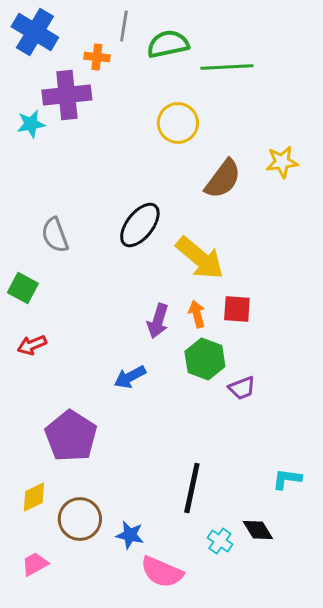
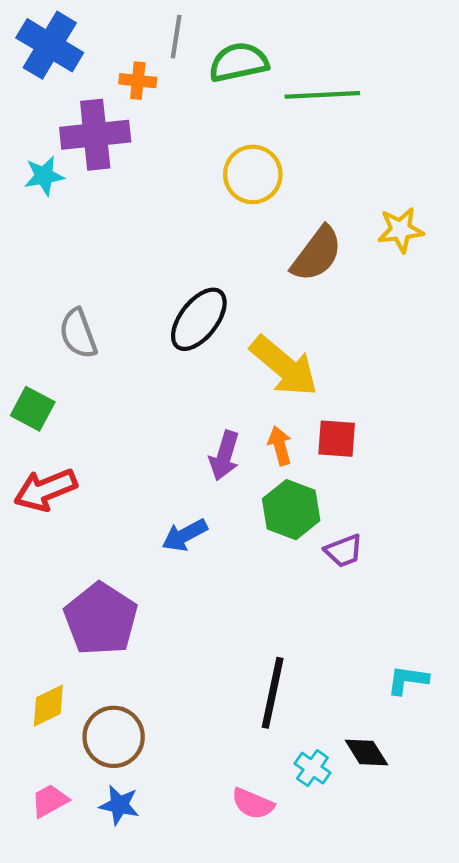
red arrow: (32, 345) -> (45, 490), size x1.5
blue star: (130, 535) -> (119, 805), moved
pink semicircle: (162, 572) -> (253, 804), moved, size x0.7

